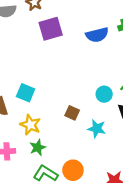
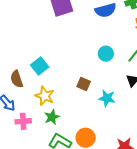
cyan square: (26, 93) -> (40, 66), turned 30
cyan circle: (104, 94) -> (106, 54), moved

